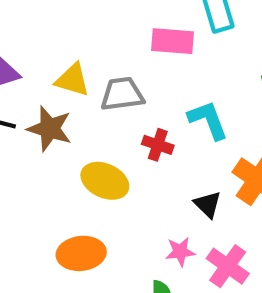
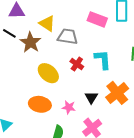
pink star: (180, 252) -> (69, 107), moved
orange ellipse: (81, 253) -> (40, 104), moved

